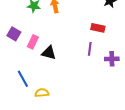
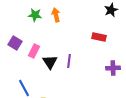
purple line: (90, 49) -> (69, 61), moved
black triangle: (49, 53) -> (50, 62), turned 42

